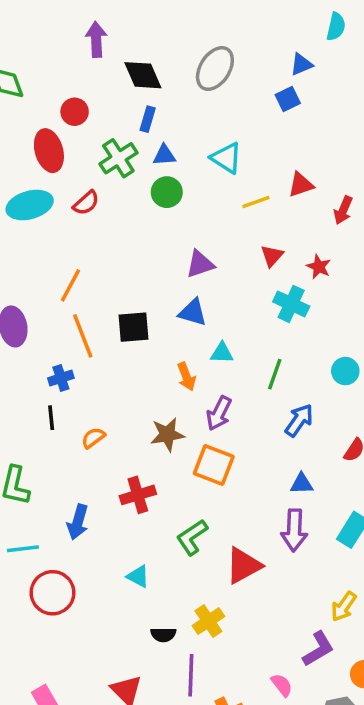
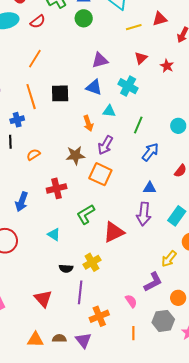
orange line: (70, 285) -> (35, 59), moved
cyan cross: (291, 304) -> (128, 86), moved

